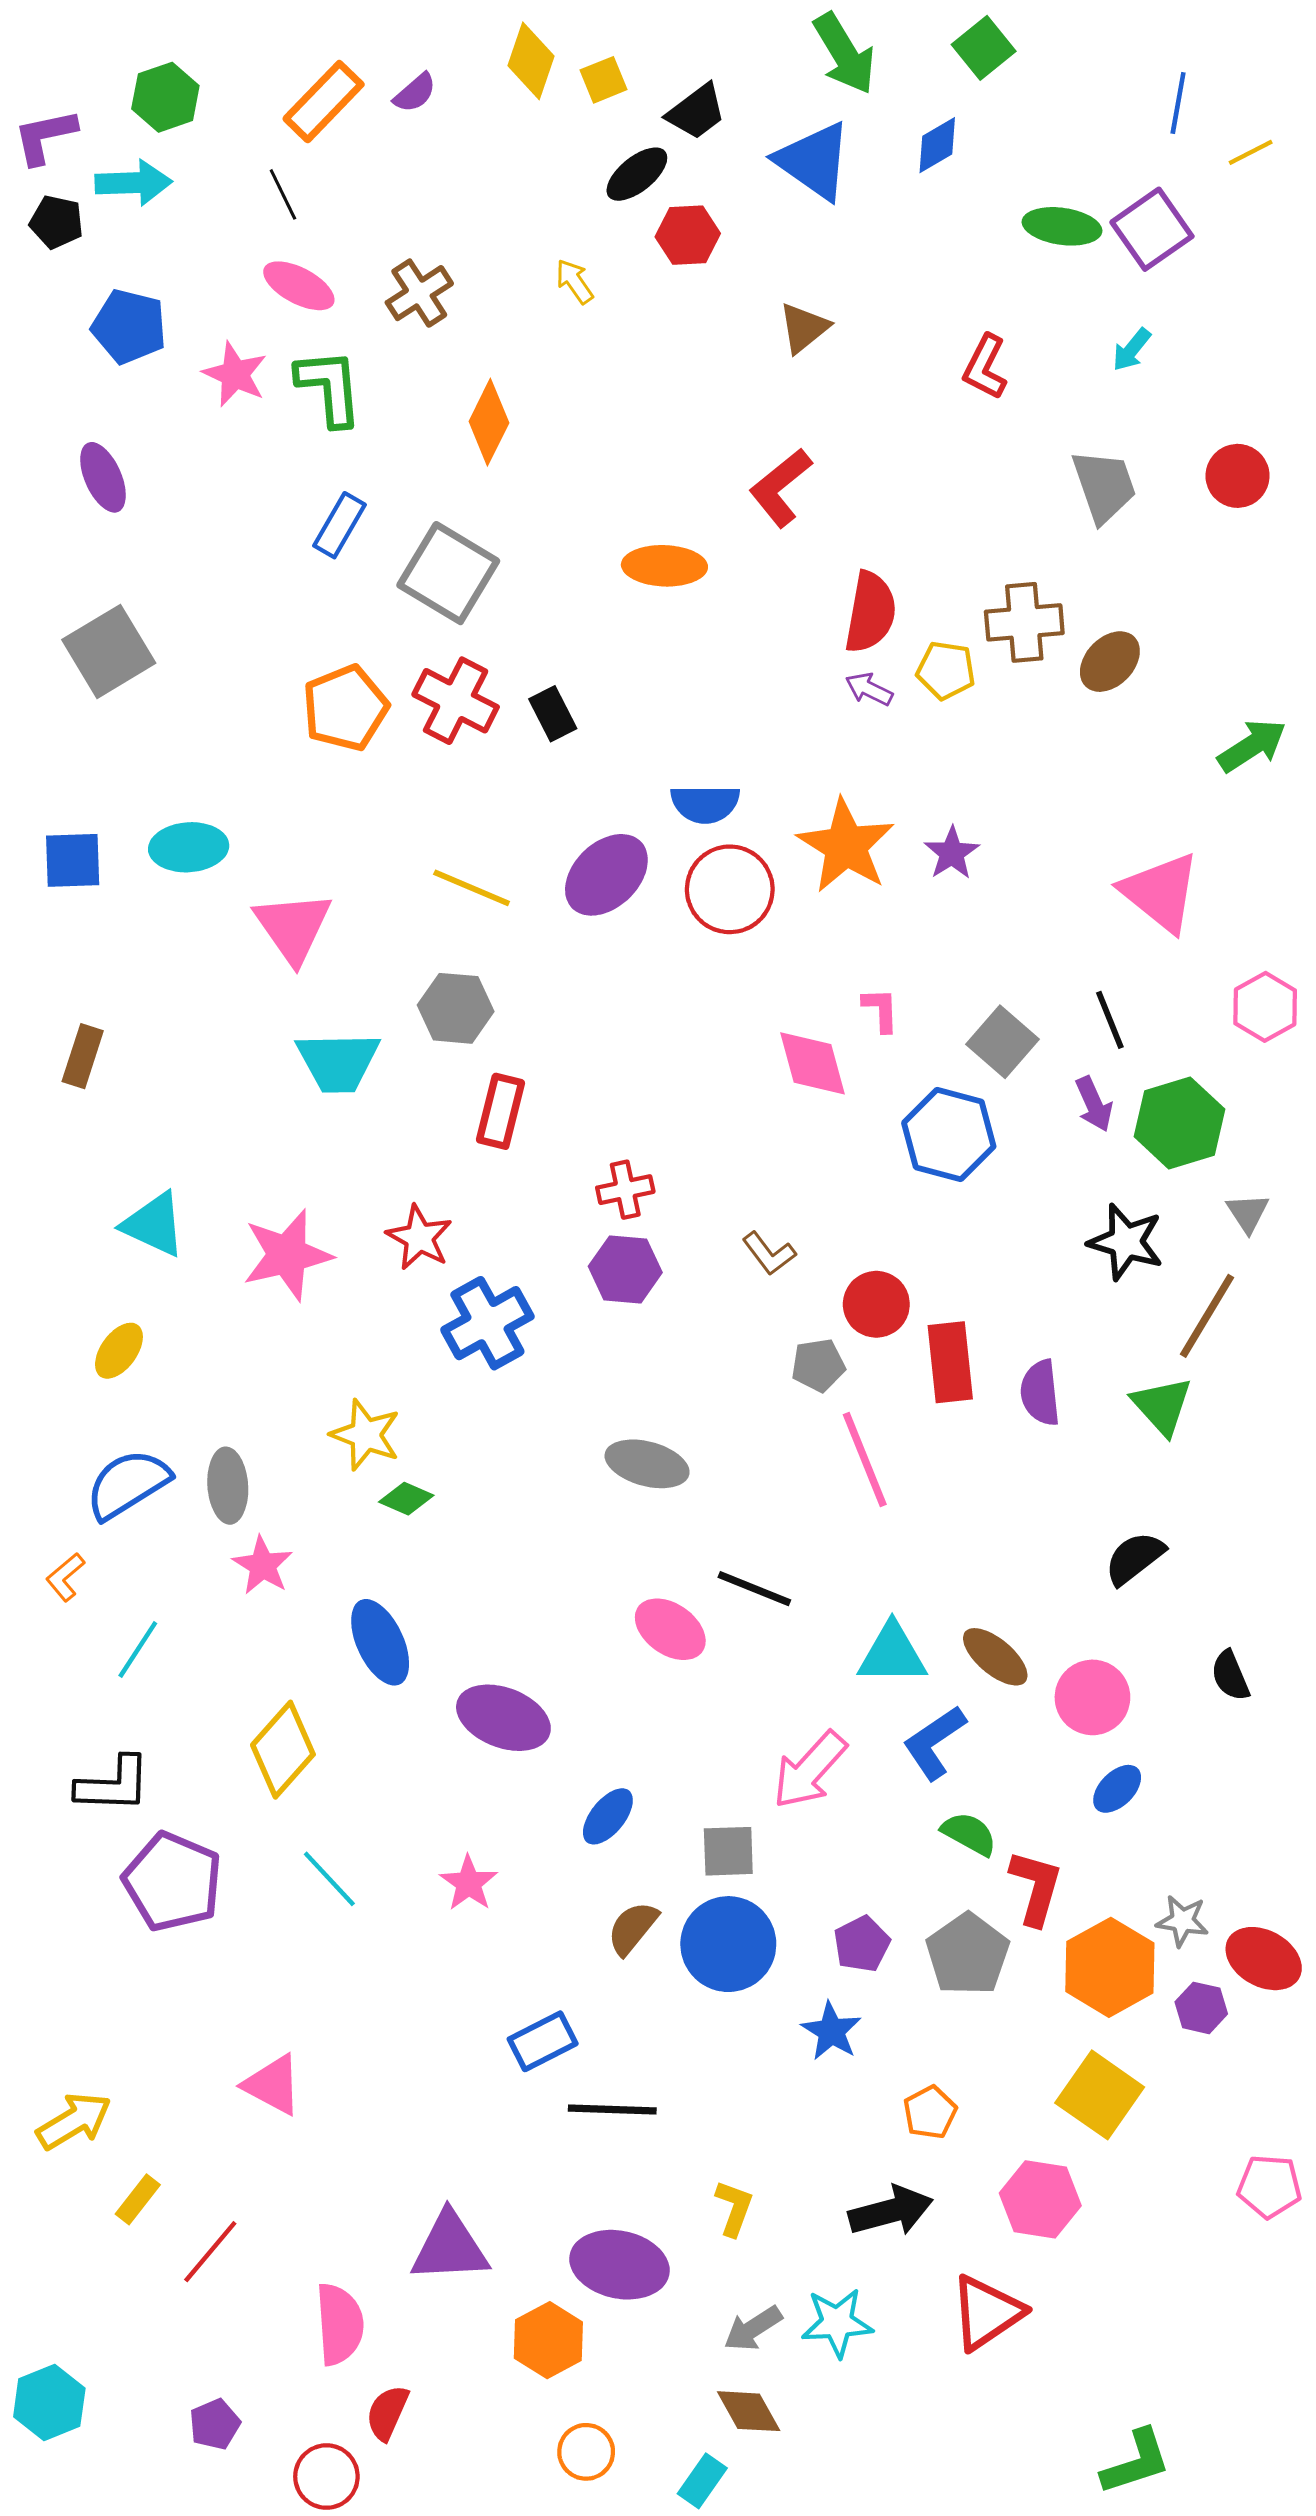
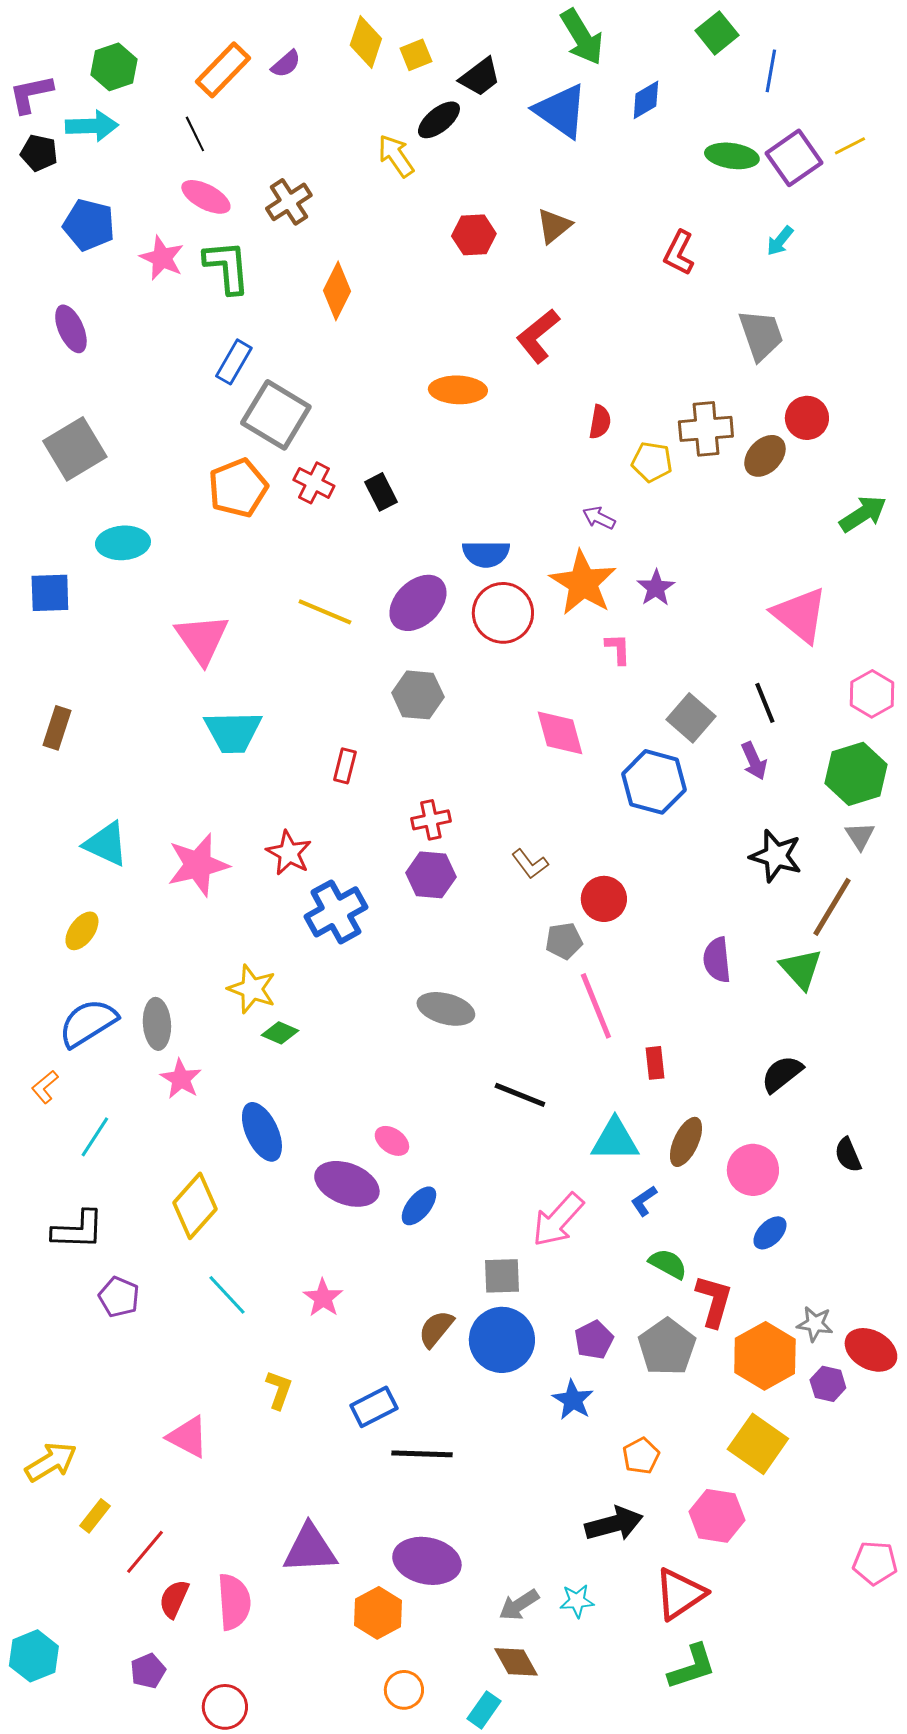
green square: (984, 48) -> (717, 33), moved
blue line: (1178, 103) -> (771, 71), moved
yellow line: (1251, 152) -> (850, 146), moved
red hexagon: (688, 235) -> (474, 235), moved
yellow arrow: (575, 281) -> (396, 156), moved, size x1.4
red circle: (1238, 476) -> (807, 418), moved
gray square: (448, 573) -> (276, 415), moved
red semicircle: (870, 612) -> (600, 422), size x0.6
purple arrow: (869, 689) -> (599, 518), moved
red cross: (456, 701) -> (314, 483), size x0.7
cyan ellipse: (189, 847) -> (123, 543), moved
gray hexagon: (456, 1008) -> (418, 695), moved
pink L-shape: (881, 1010) -> (618, 649), moved
red rectangle: (501, 1111) -> (345, 766), size x0.7
green hexagon: (1180, 1123) -> (856, 774), moved
red rectangle: (950, 1362) -> (655, 1063), moved, size x0.6
pink ellipse: (670, 1629) -> (392, 1141), moved, size x0.7
brown ellipse: (995, 1657) -> (686, 1142), turned 75
blue L-shape: (934, 1742) -> (644, 1201), size x0.6
blue ellipse: (608, 1816) -> (419, 1206), moved
purple pentagon: (173, 1882) -> (119, 1297), size x0.6
pink pentagon: (1269, 2186) -> (875, 1563), moved
yellow L-shape: (734, 2208) -> (279, 1390), moved
cyan star: (837, 2323) -> (577, 1601), size x0.7
red semicircle: (387, 2413) -> (174, 1599), moved
green L-shape: (1136, 2462) -> (692, 1667), moved

